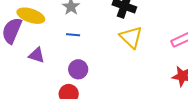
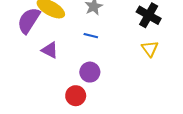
yellow triangle: (131, 37) -> (150, 49), size x0.7

